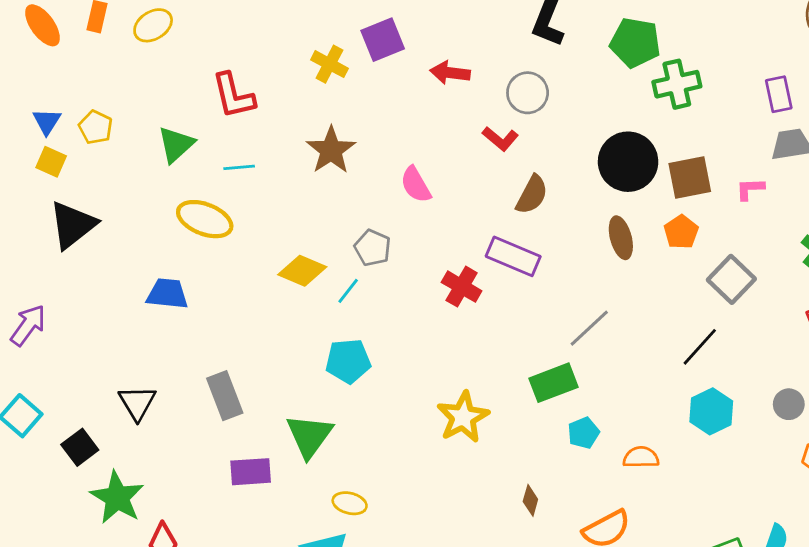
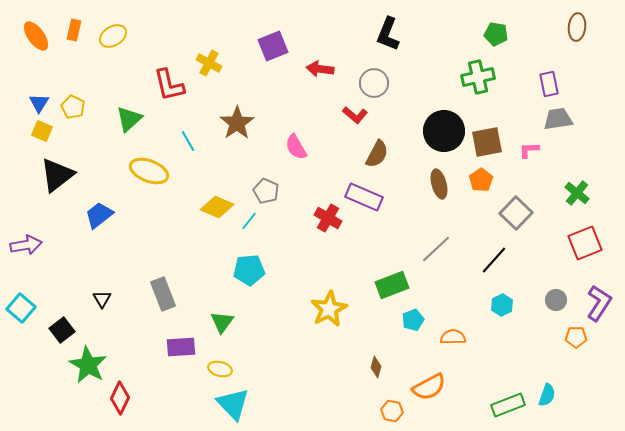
green pentagon: (635, 43) -> (496, 34), moved, size x0.7
yellow cross: (330, 64) -> (209, 63), moved
cyan line: (239, 167) -> (188, 141), moved, turned 65
blue trapezoid: (167, 294) -> (99, 215), moved, turned -44
purple arrow: (28, 325) -> (26, 245), turned 44
gray line: (589, 328) -> (436, 249), moved
black triangle: (137, 403) -> (102, 299), size x0.7
cyan hexagon: (711, 411) -> (502, 305), size x0.7
green triangle: (309, 436) -> (222, 322), size x0.7
yellow ellipse: (350, 503) -> (220, 369), moved

